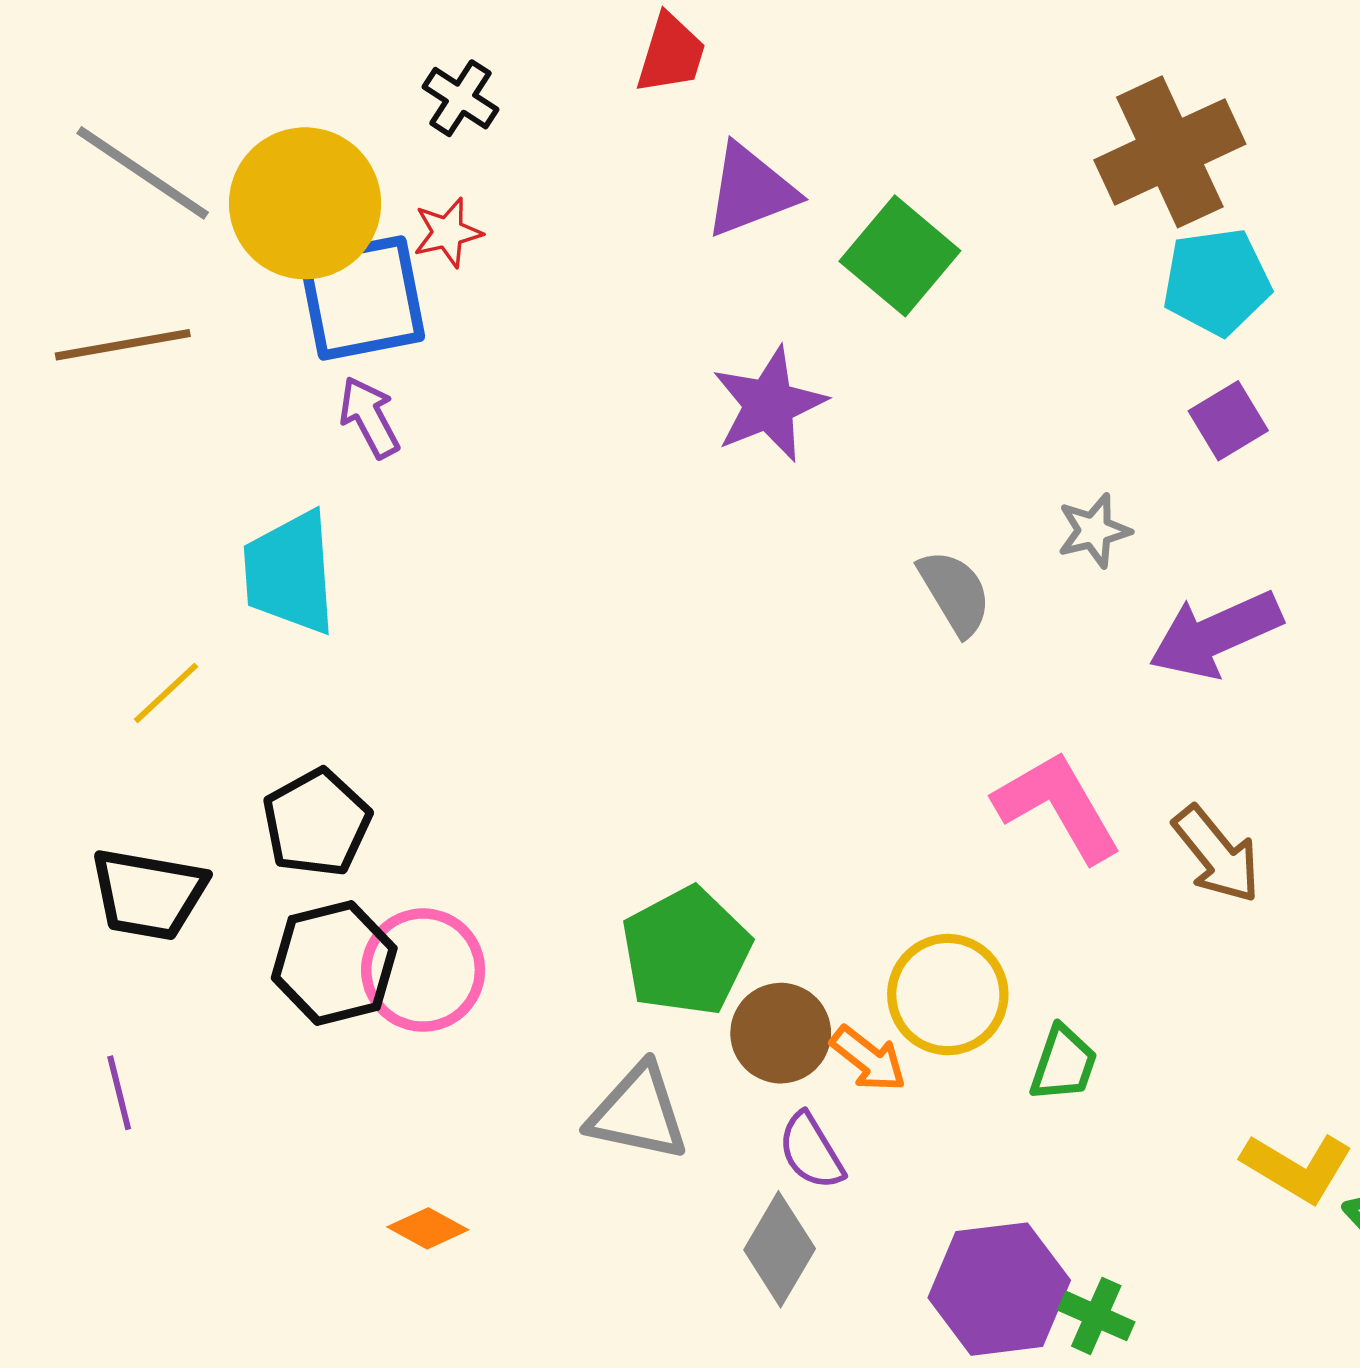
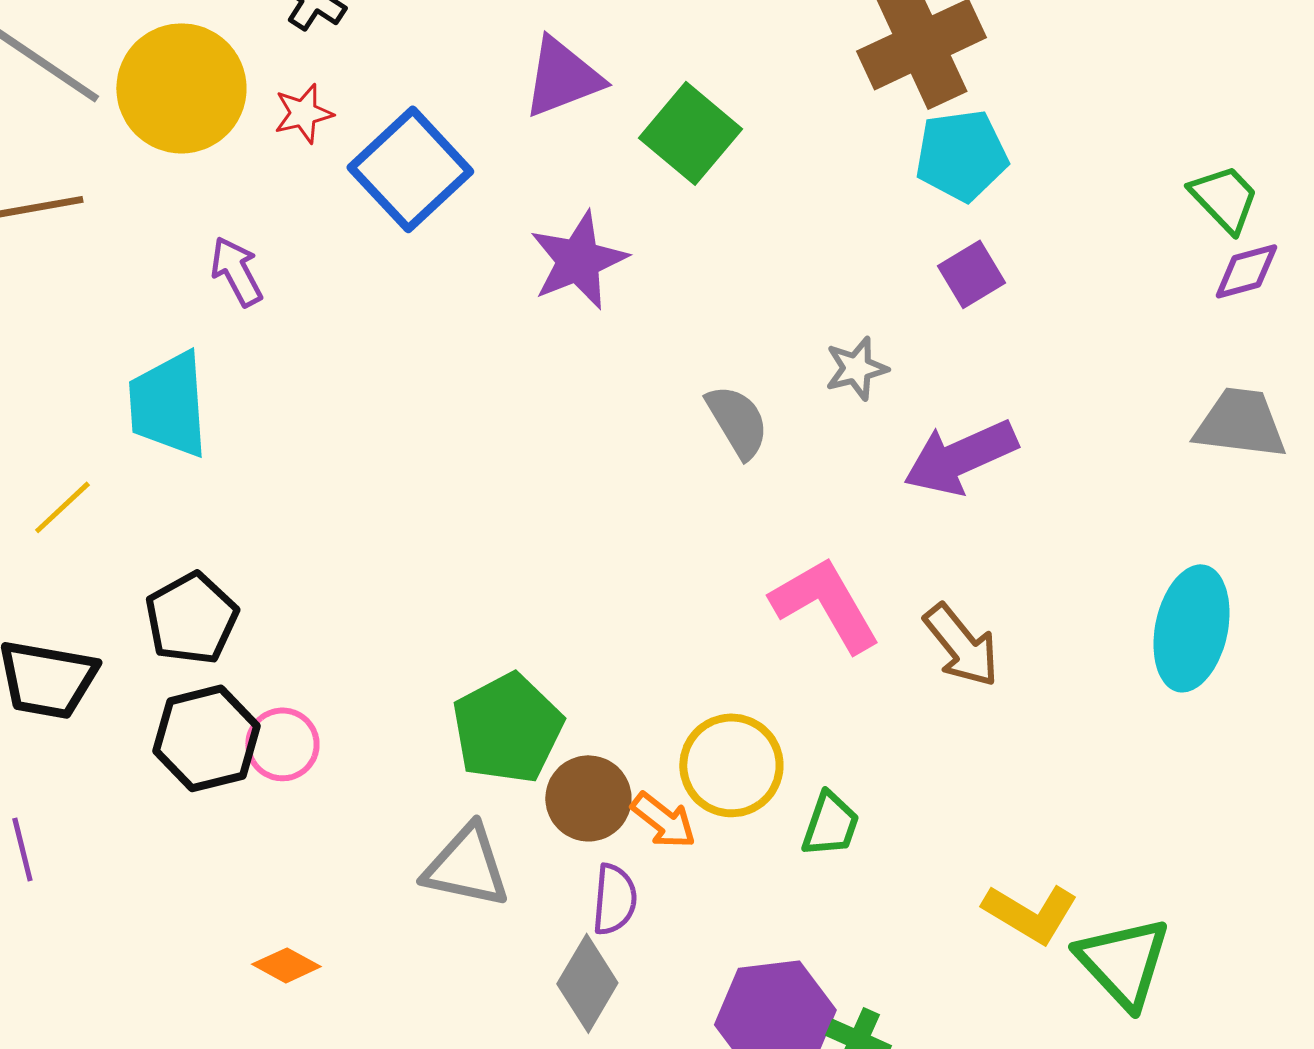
blue square: (362, 298) -> (410, 169), moved, turned -32
pink circle: (423, 970) -> (282, 744), size x0.7
purple semicircle: (811, 1151) -> (614, 899), turned -144

